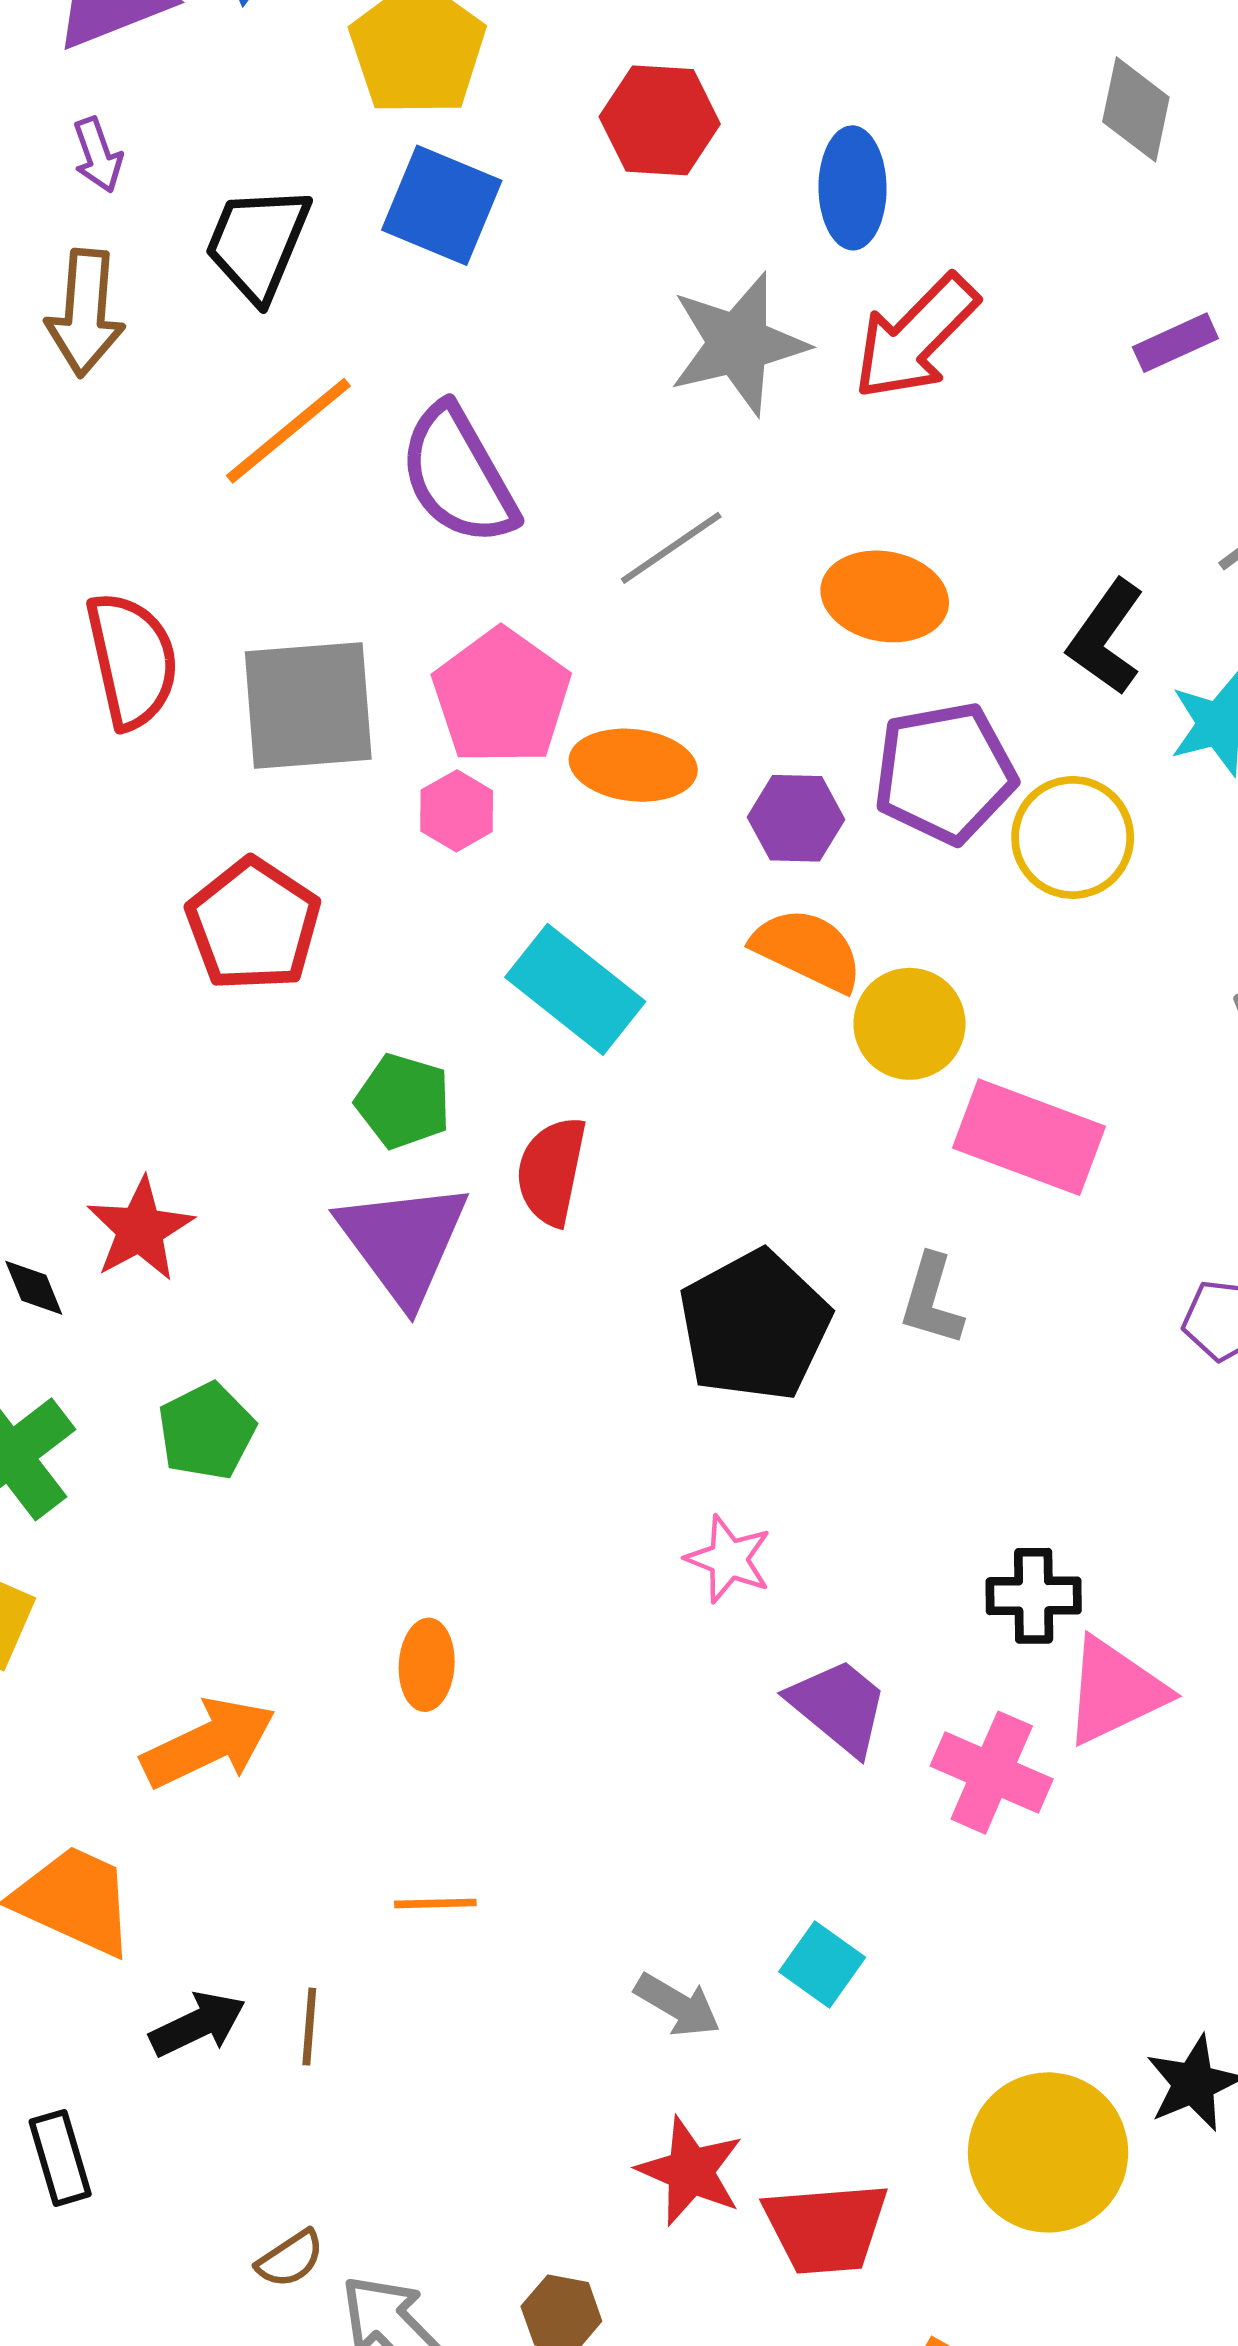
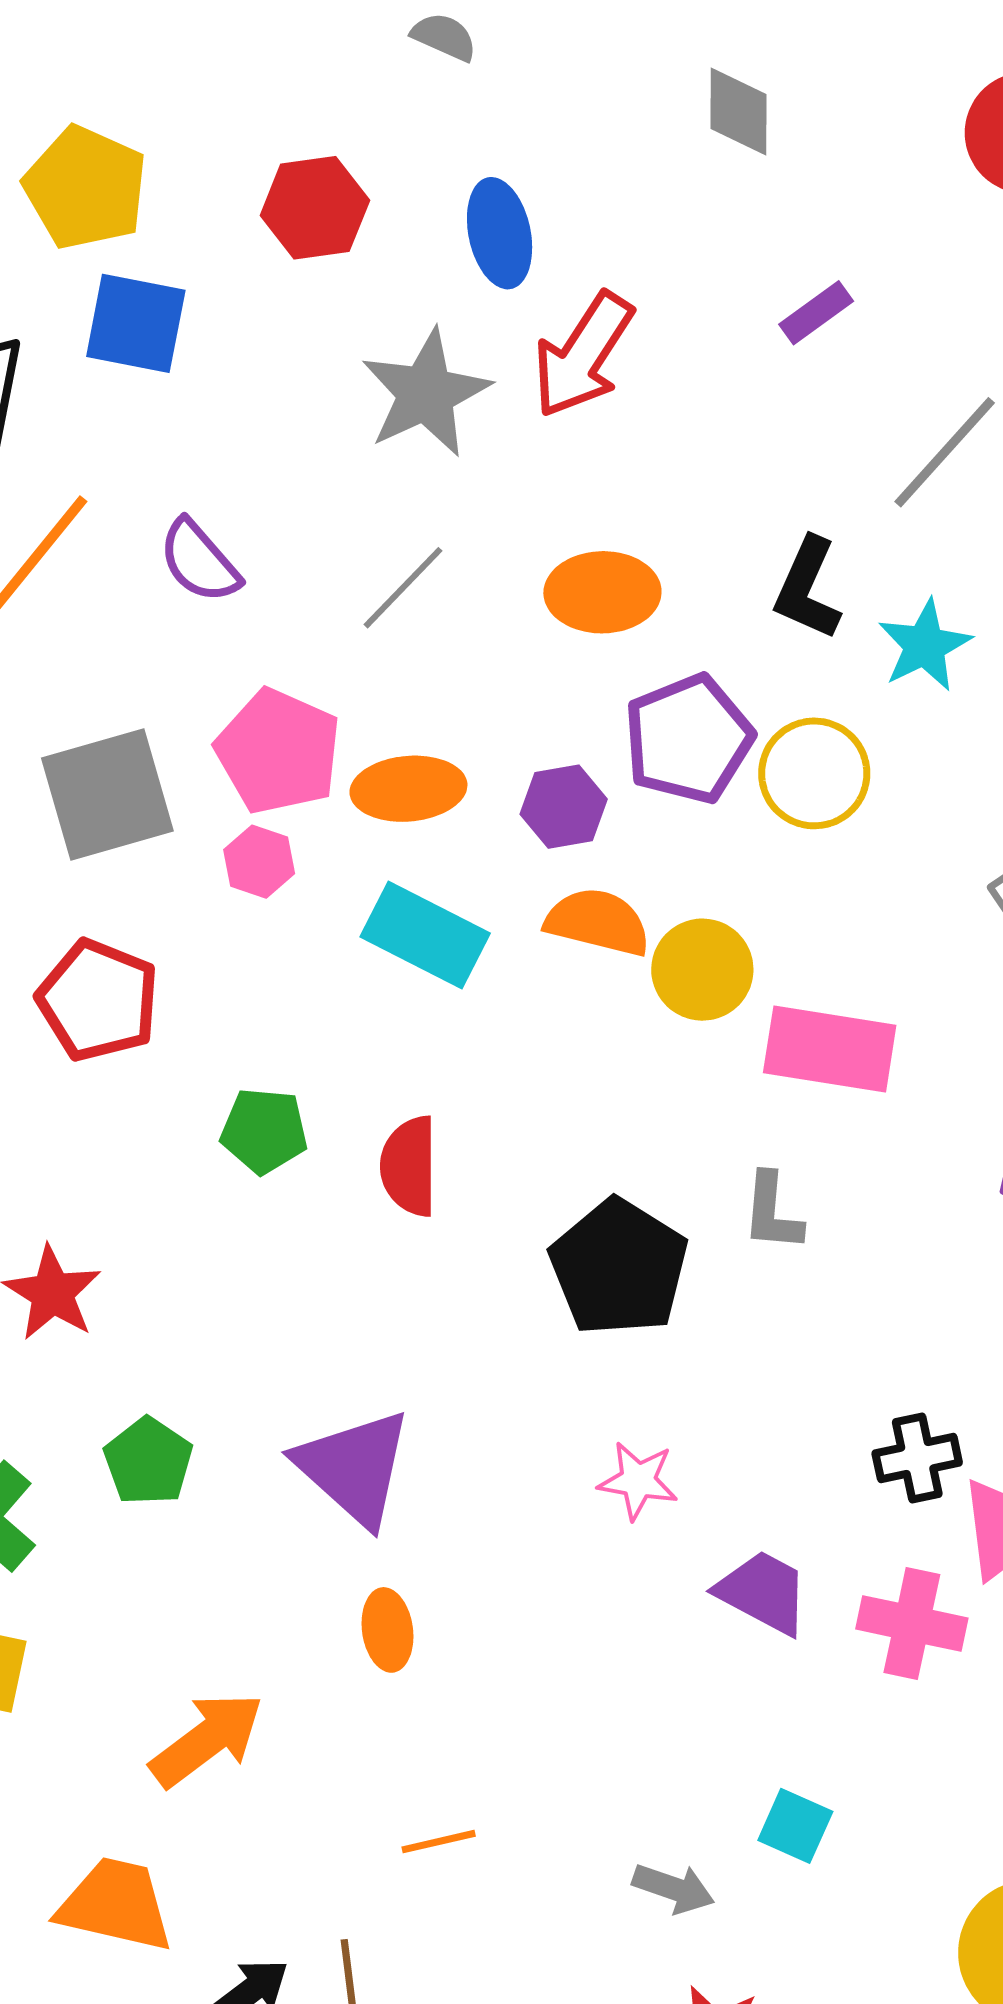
purple semicircle: (458, 475) -> (199, 561), size x0.7
cyan rectangle: (575, 989) -> (425, 935), moved
purple triangle: (403, 1242) -> (354, 1467), moved

